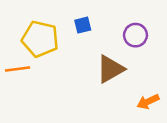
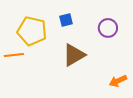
brown triangle: (110, 69) -> (74, 55), moved

